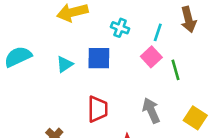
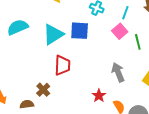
cyan triangle: (65, 64) -> (53, 34), size x1.6
red trapezoid: (98, 109) -> (62, 65), moved

